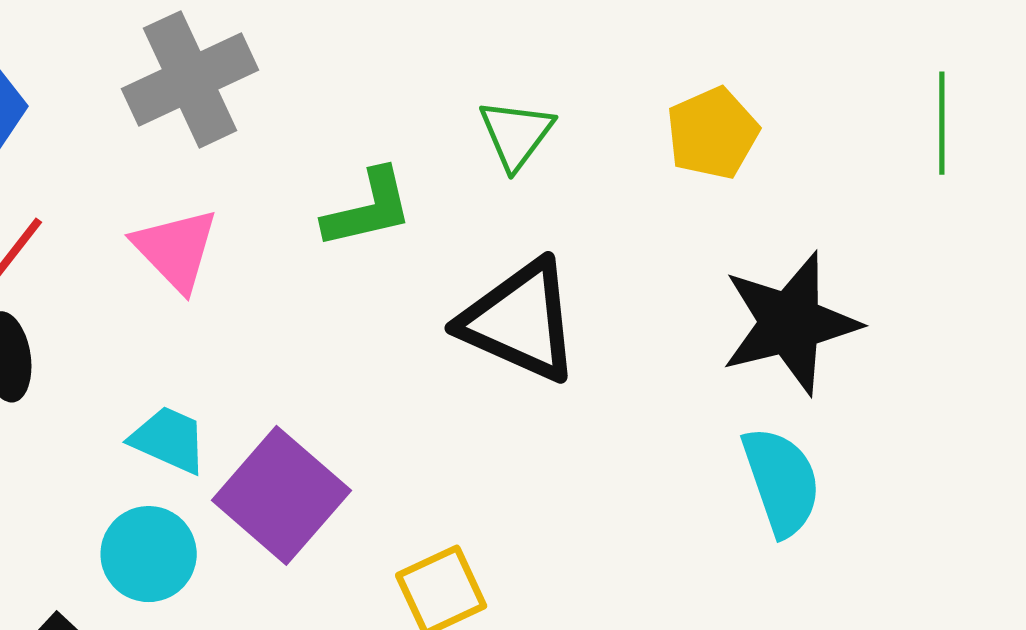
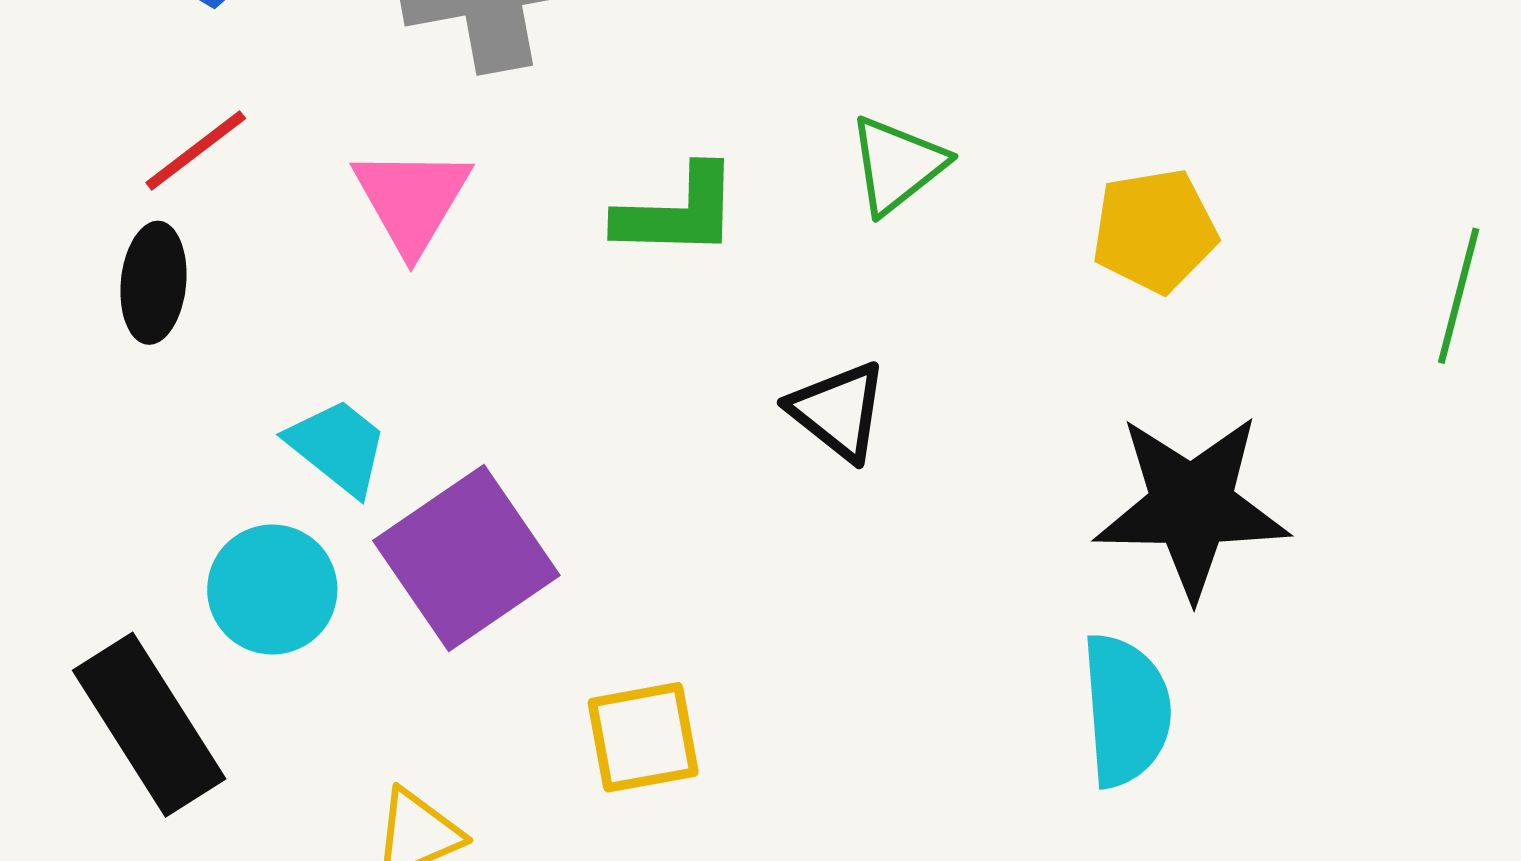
black triangle: (520, 321) -> (838, 411), size x0.6

